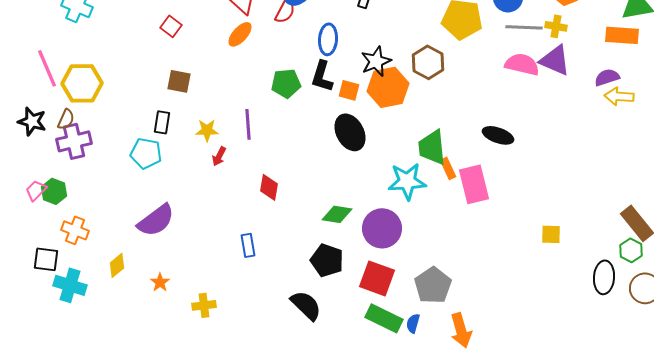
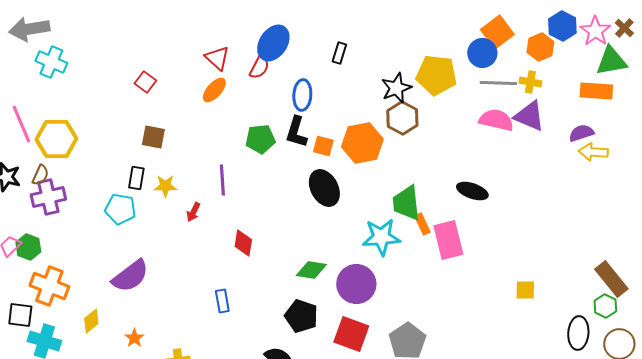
black star: (376, 61) -> (396, 88), moved
yellow star: (207, 130) -> (165, 186), moved
orange cross: (75, 230) -> (49, 286), size x1.4

